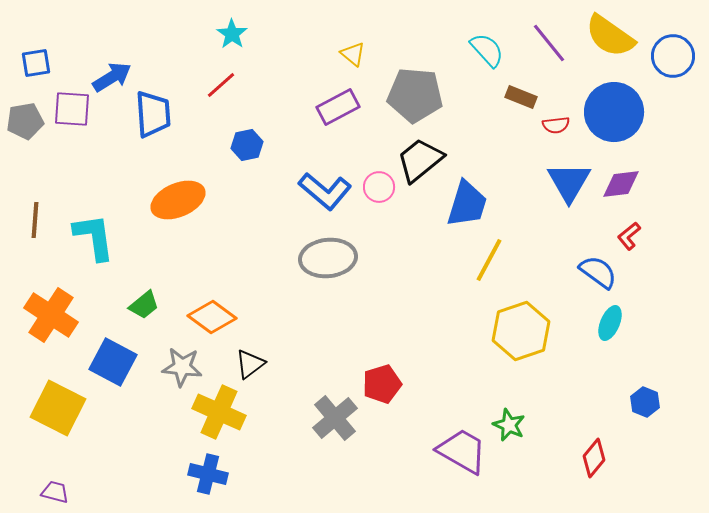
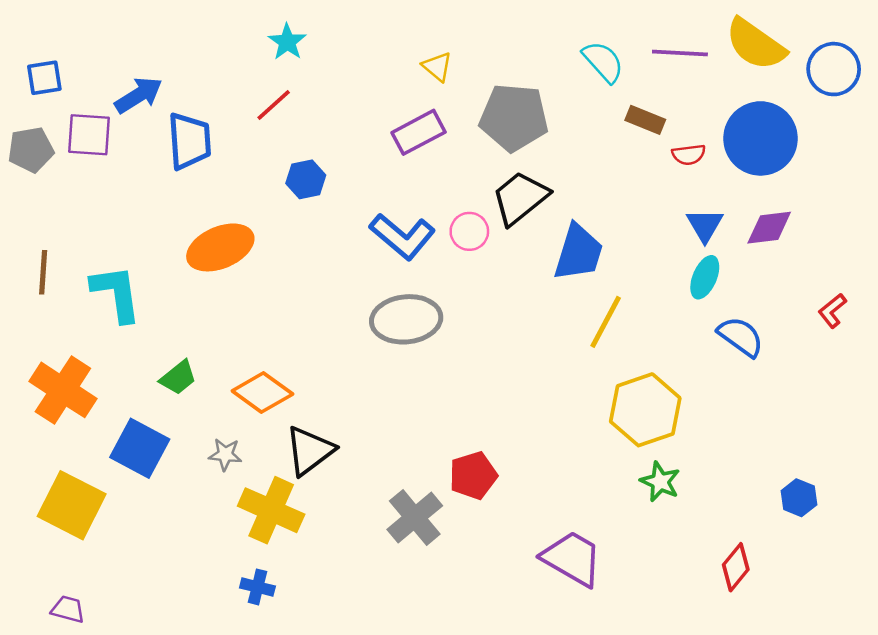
purple line: (549, 43) -> (680, 53), turned -48
blue triangle: (569, 182) -> (705, 225), size x0.7
red L-shape: (629, 236) -> (832, 311), moved
cyan ellipse: (610, 323) -> (705, 277), moved
black triangle: (250, 364) -> (310, 451), size x1.4
gray star: (182, 367) -> (225, 454), size x0.7
green star: (509, 425) -> (660, 482), moved
blue cross: (208, 474) -> (257, 587), size x0.7

